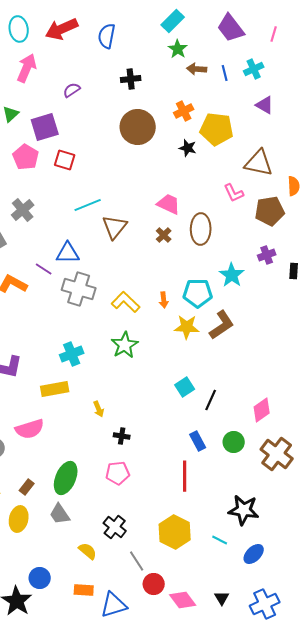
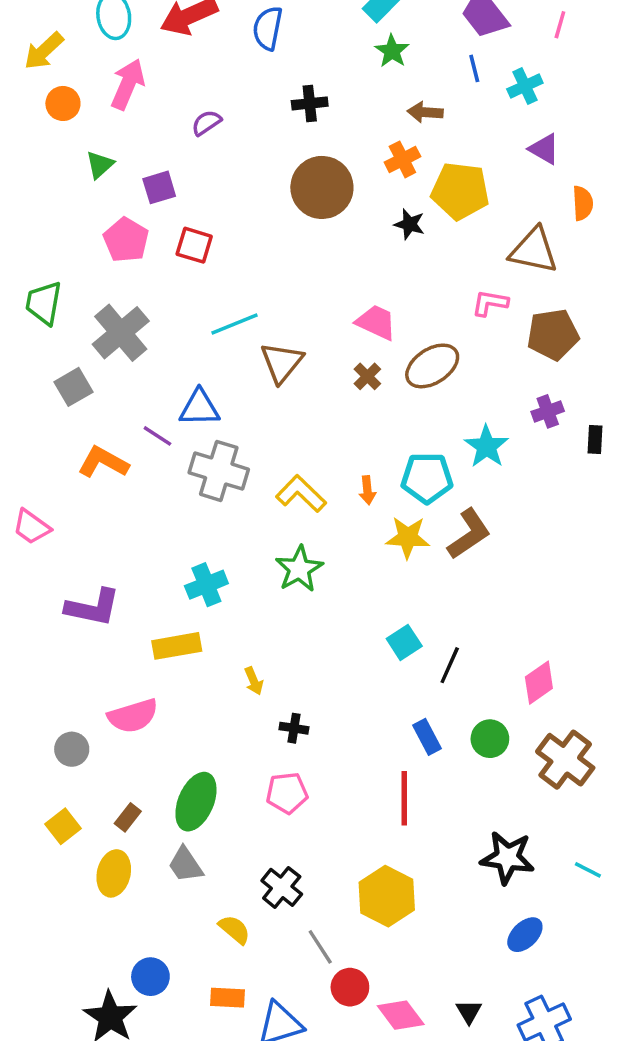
brown arrow: (197, 69) -> (425, 112), moved
blue line: (225, 73) -> (474, 68), moved
purple square: (45, 127) -> (159, 187), size x0.7
orange semicircle: (294, 186) -> (583, 203), moved
pink L-shape: (234, 193) -> (490, 303), turned 125
gray cross: (23, 210) -> (121, 333), size x1.4
brown ellipse: (201, 229) -> (432, 366), turned 56
cyan line: (220, 540) -> (588, 870), moved

